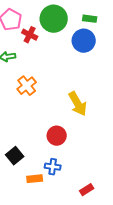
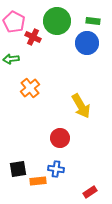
black square: (15, 156) -> (18, 169), moved, turned 30

